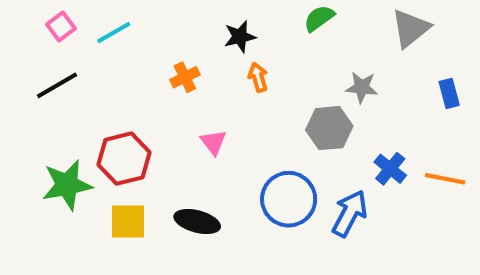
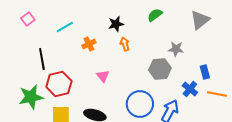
cyan line: (114, 33) -> (65, 27), moved
black line: (57, 85) -> (42, 59), moved, turned -70
blue rectangle: (449, 93) -> (205, 72), moved

